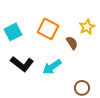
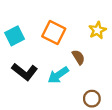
brown semicircle: (72, 43) -> (78, 57), moved

